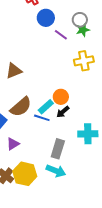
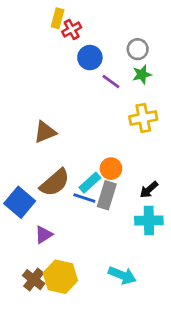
gray circle: (80, 20) -> (138, 49), moved
black arrow: (63, 112) -> (149, 190), moved
gray rectangle: (58, 149) -> (107, 195), moved
cyan arrow: (56, 171) -> (122, 275), moved

